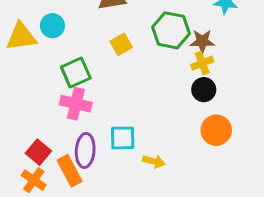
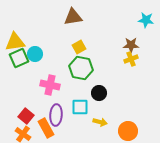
cyan circle: (52, 26) -> (35, 54), moved
green hexagon: (171, 30) -> (81, 68), moved
green square: (76, 72) -> (19, 58), moved
black circle: (204, 90) -> (99, 93), moved
orange circle: (216, 130) -> (128, 131), moved

